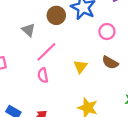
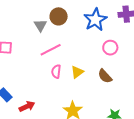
brown circle: (56, 15) -> (59, 16), moved
pink semicircle: (43, 75) -> (56, 72), moved

